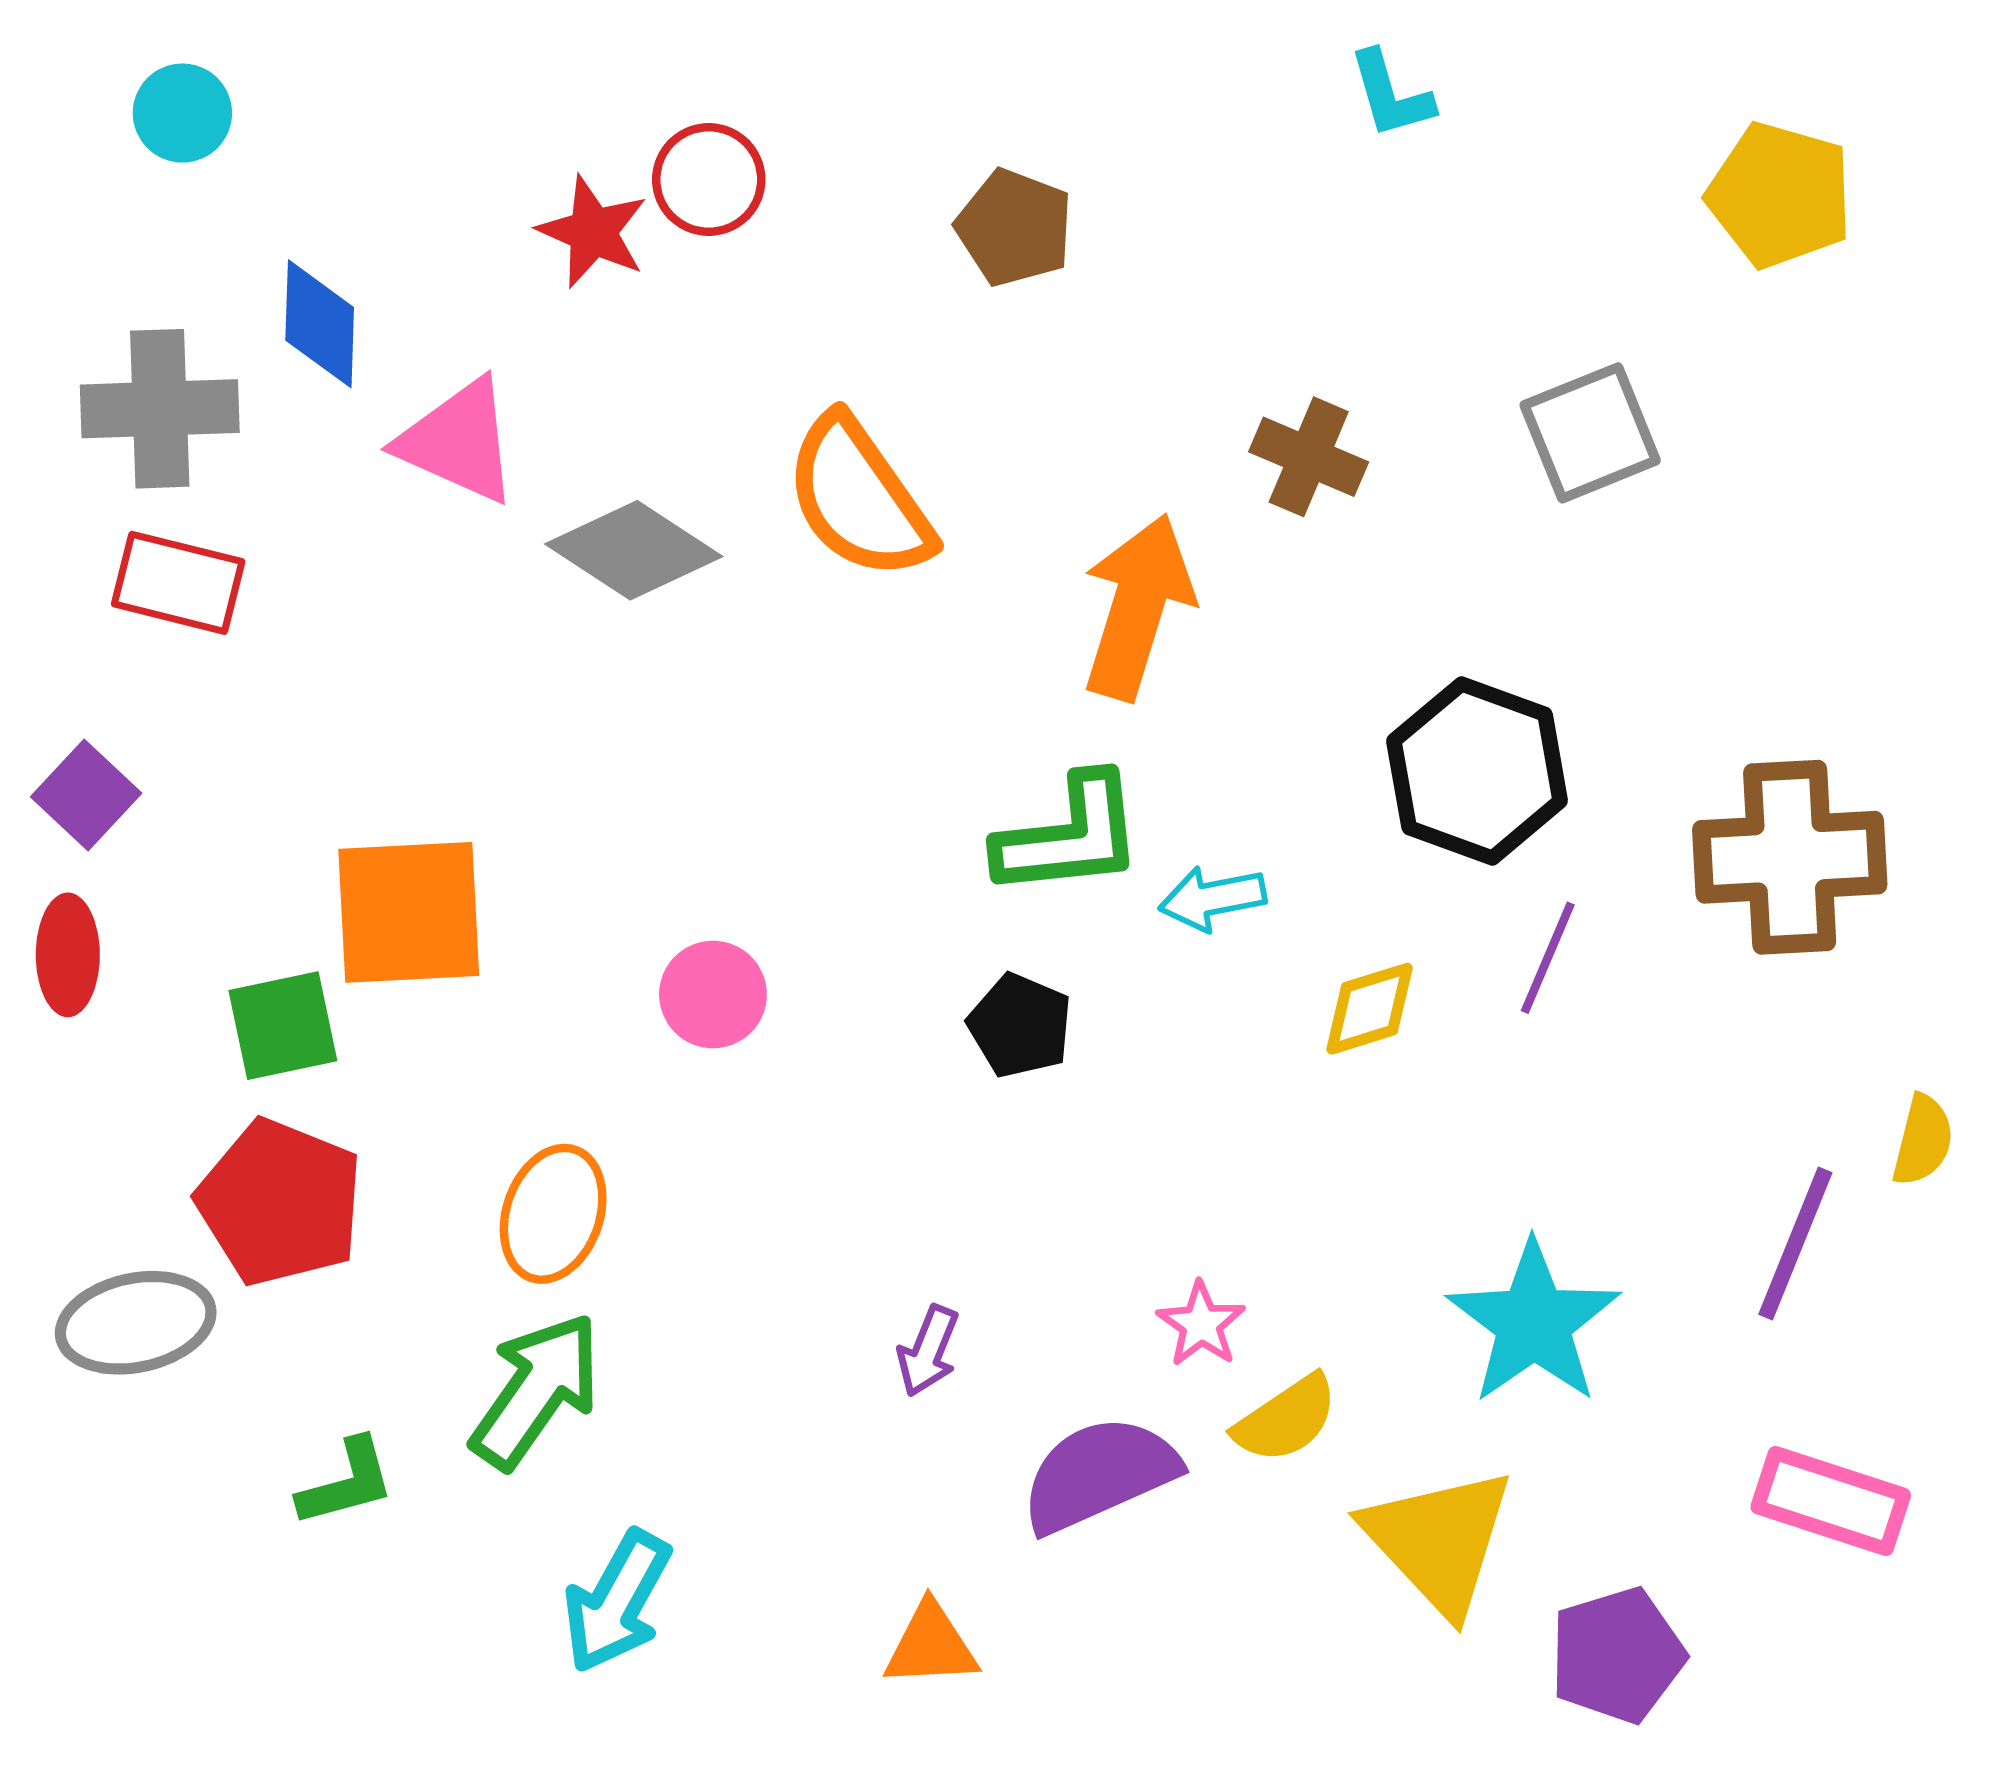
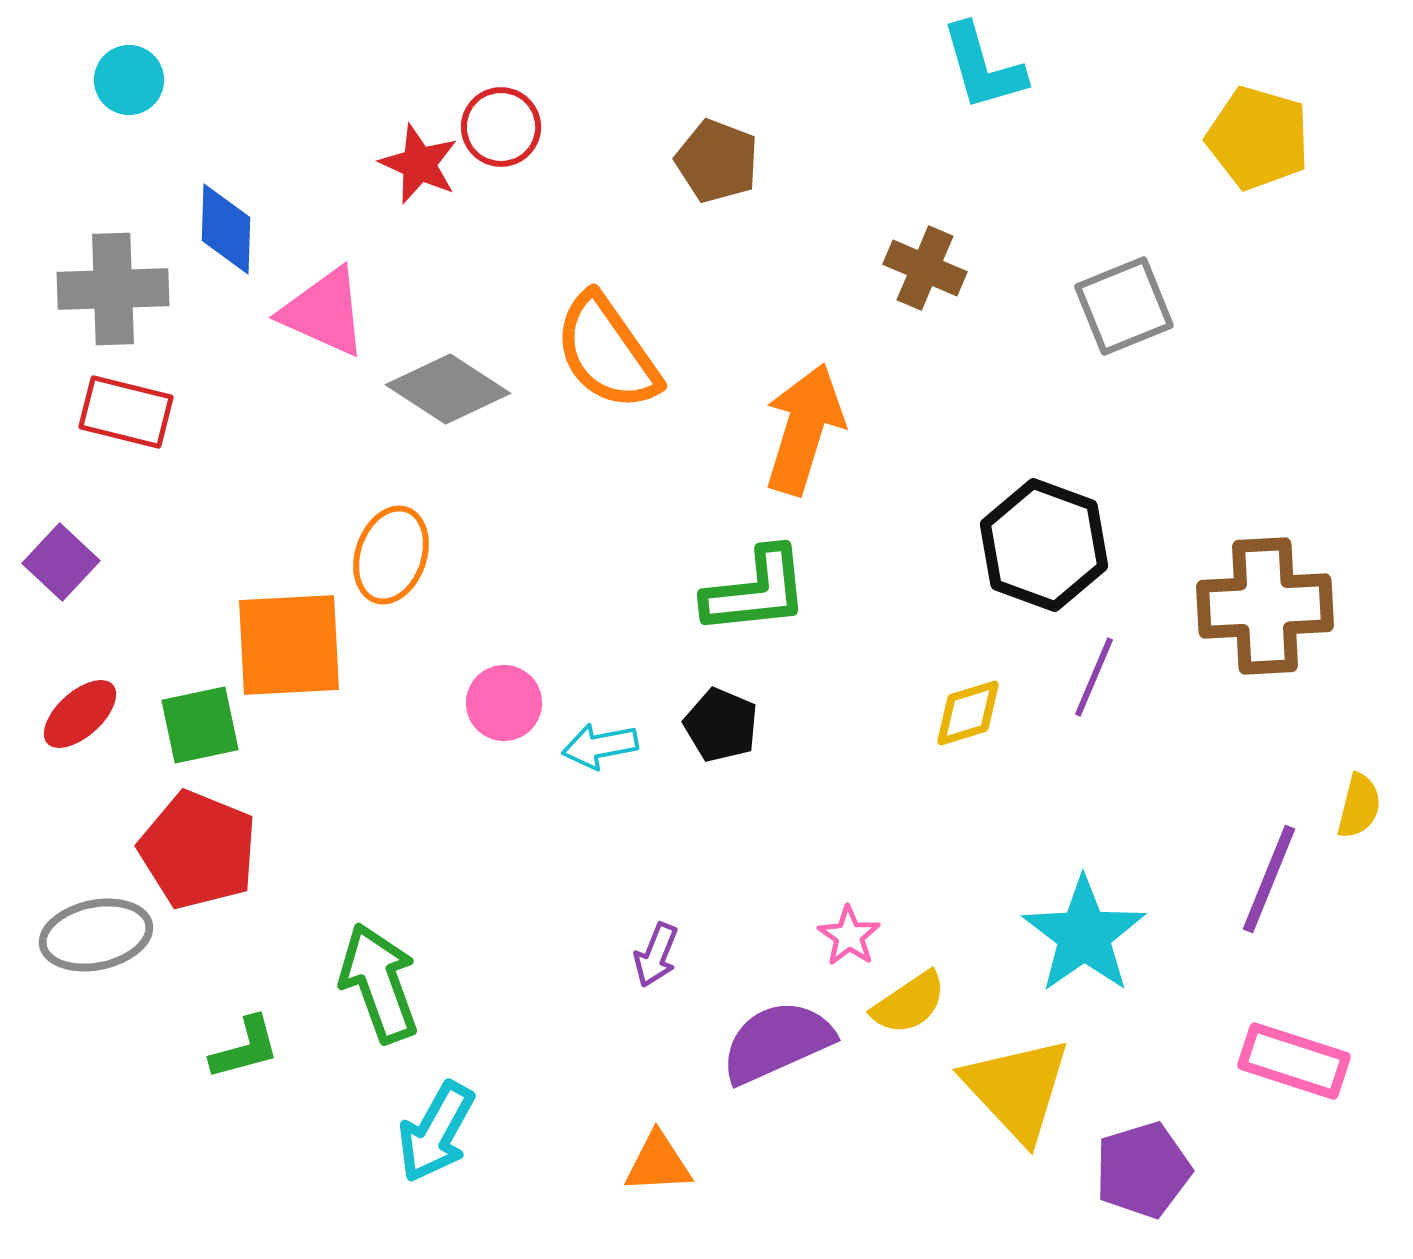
cyan L-shape: (1391, 95) -> (983, 67), size x1.4
brown cross: (1309, 457) -> (925, 268), moved
cyan arrow: (1212, 898) -> (600, 746), moved
red ellipse: (68, 955) -> (80, 714), moved, turned 48
orange ellipse: (553, 1214) -> (391, 555), moved
green arrow: (536, 1391) -> (379, 983), turned -55

